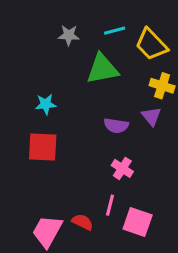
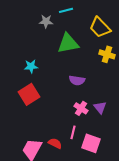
cyan line: (115, 31) -> (66, 10), moved
purple triangle: (151, 116) -> (100, 107), moved
red square: (43, 147) -> (29, 94), turned -35

